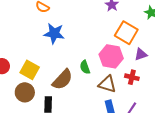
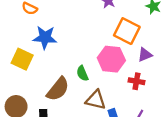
yellow square: (30, 70) -> (22, 59), moved
brown triangle: (107, 84) -> (96, 100), moved

